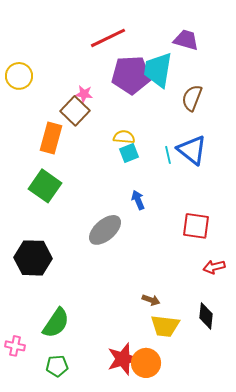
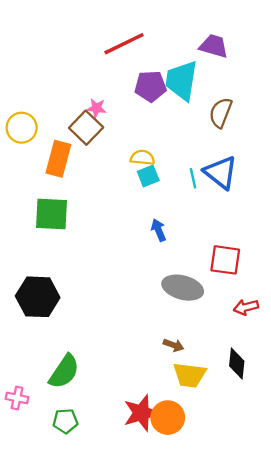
purple pentagon: (131, 75) -> (150, 86), size x0.7
yellow circle: (19, 76) -> (22, 128), moved
green square: (45, 186) -> (52, 214), turned -32
gray ellipse: (105, 230) -> (183, 288), moved, turned 56

